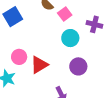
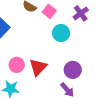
purple cross: (94, 24) -> (81, 13), turned -35
purple circle: (78, 66) -> (73, 70), moved

